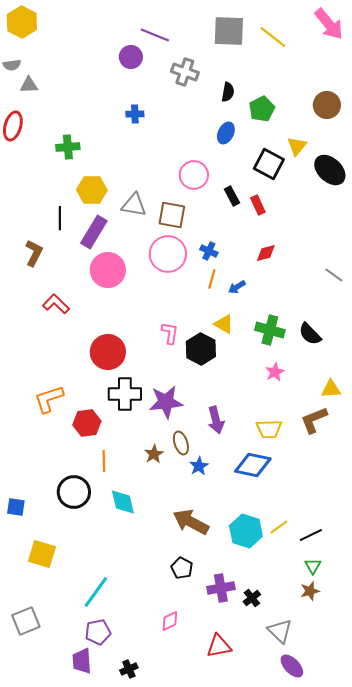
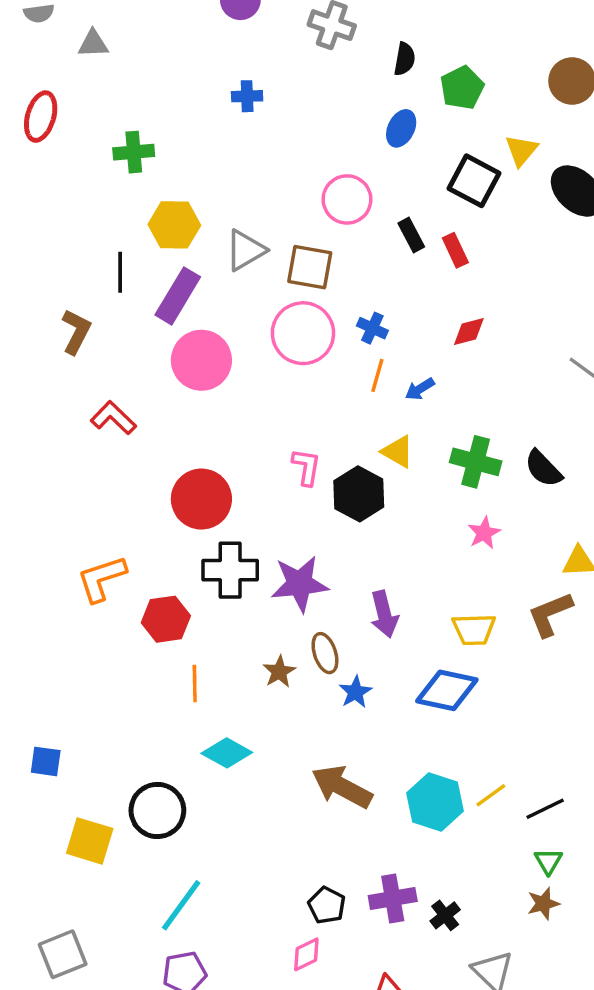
gray triangle: (29, 85) -> (93, 44), moved
gray triangle: (134, 205) -> (245, 250), turned -40
black circle: (74, 492) -> (157, 810), moved
cyan diamond: (123, 502) -> (227, 753), turned -48
black pentagon: (182, 568) -> (327, 905), moved

